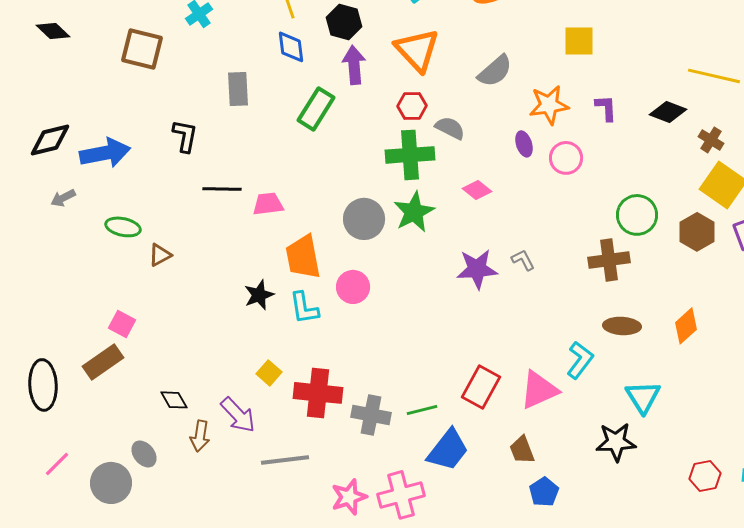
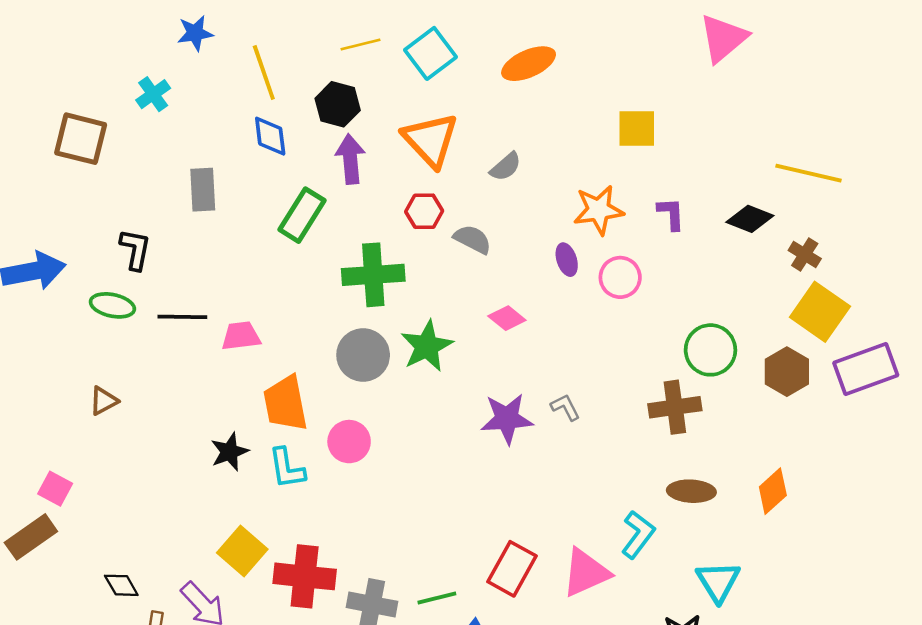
gray semicircle: (495, 71) -> (506, 167), moved, size x0.7
green cross: (410, 155) -> (373, 275), moved
green ellipse: (123, 227) -> (112, 305), moved
yellow square: (269, 373) -> (242, 551), size x1.5

